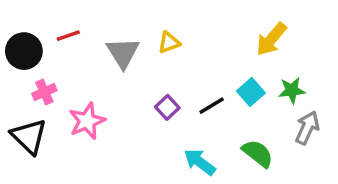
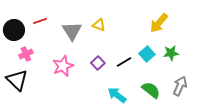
yellow triangle: (169, 43) -> (99, 25), turned 40
pink star: (87, 121) -> (63, 66), moved
gray arrow: (307, 128) -> (180, 86), moved

